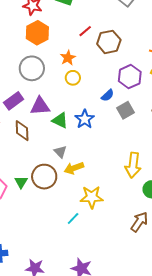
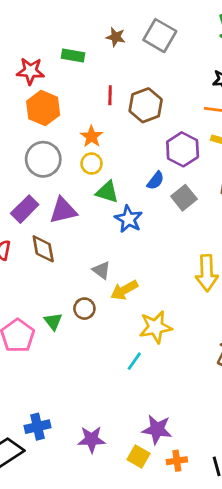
red line: (85, 31) -> (110, 95), turned -40
yellow circle: (73, 78) -> (92, 164), moved
green triangle: (60, 120) -> (107, 192), moved
brown circle: (44, 177) -> (84, 309), size x0.6

